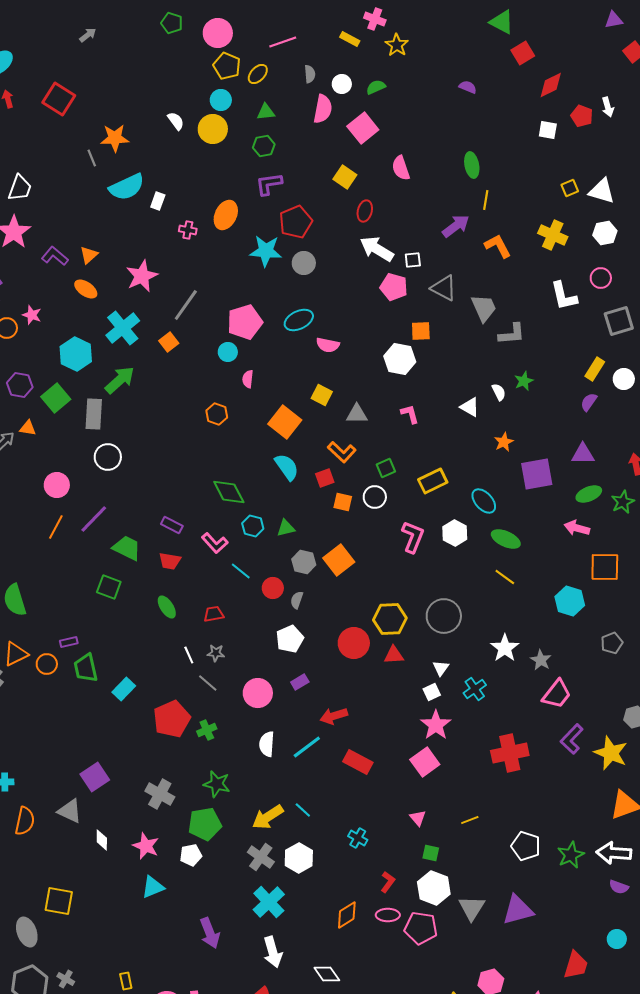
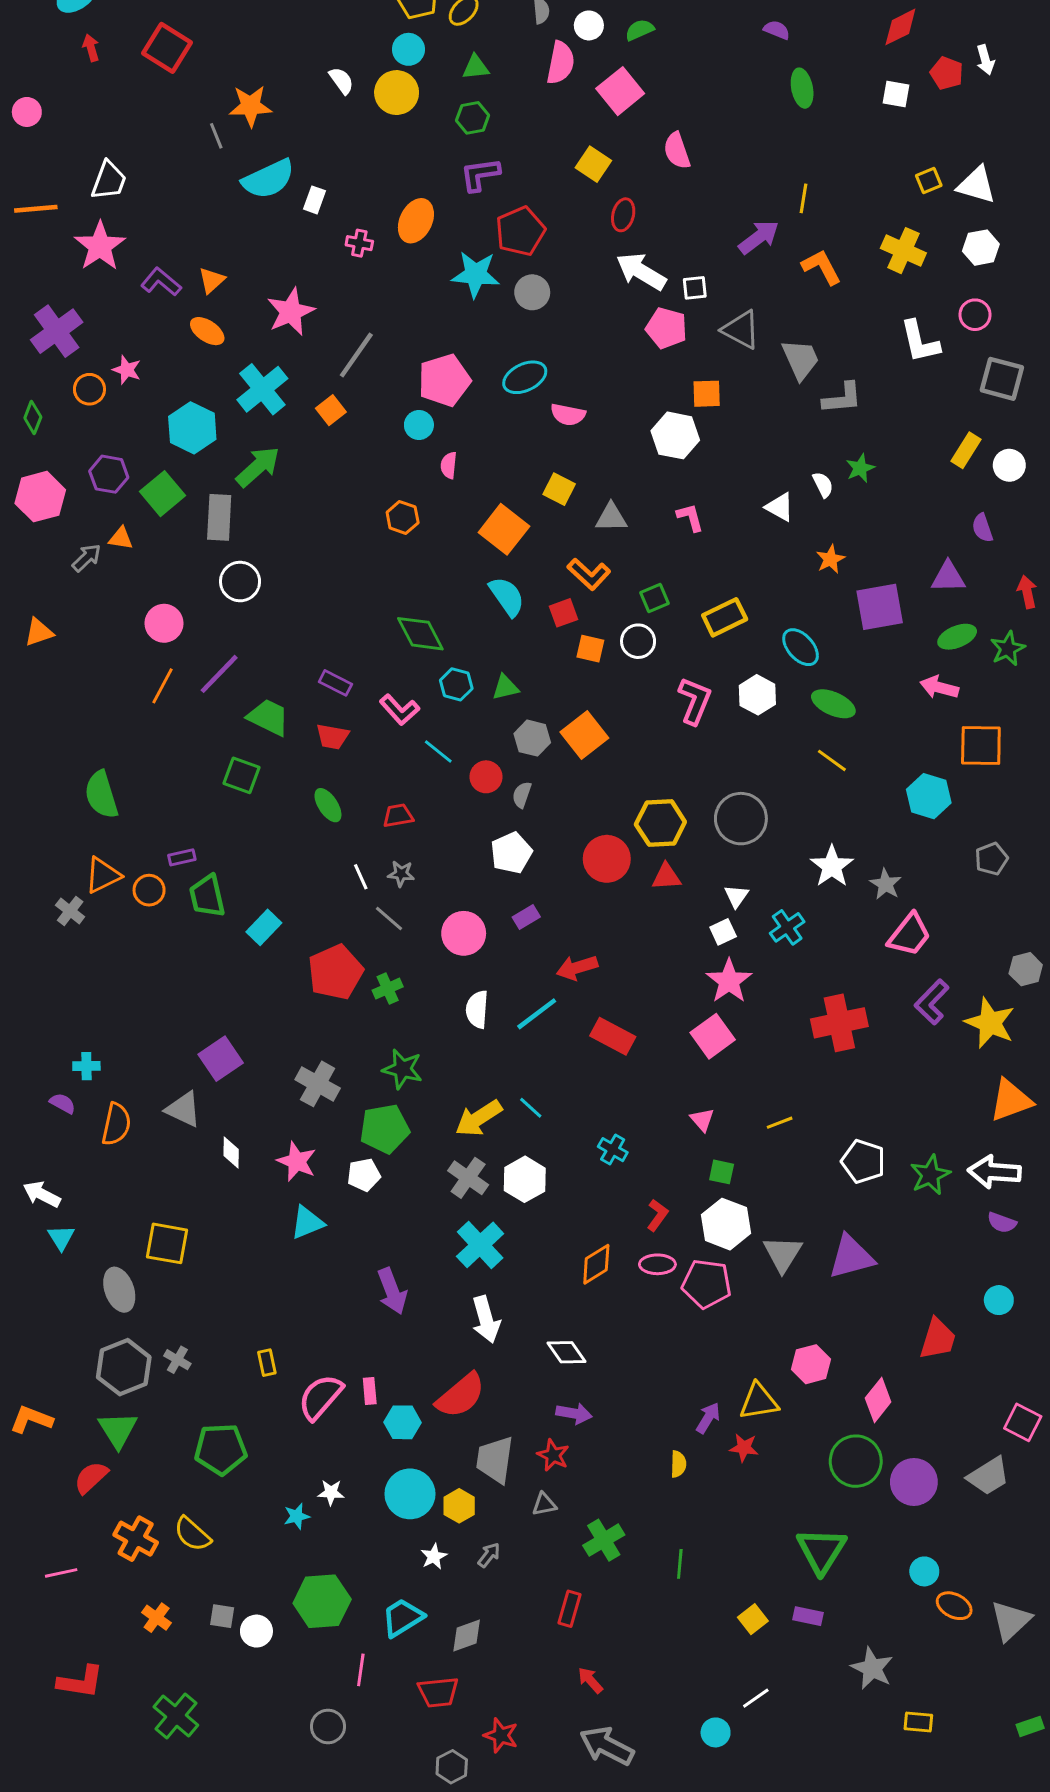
green ellipse: (472, 165) -> (802, 88), moved
gray square: (619, 321) -> (1002, 379), turned 32
purple semicircle: (589, 402) -> (982, 528), moved, turned -54

